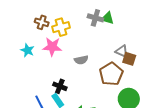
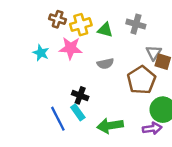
gray cross: (95, 18) -> (136, 24), moved
green triangle: (108, 18) -> (105, 30), moved
gray triangle: (122, 51) -> (154, 53), turned 40

